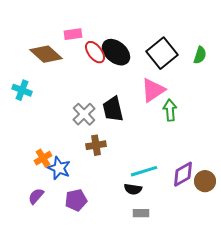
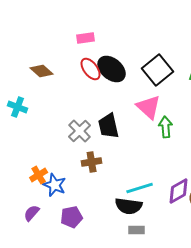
pink rectangle: (73, 34) -> (86, 38), moved
brown diamond: (46, 54) -> (42, 71), size x0.7
pink triangle: (153, 90) -> (149, 107), turned -44
black semicircle: (133, 189) -> (129, 206), size x1.5

